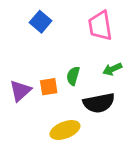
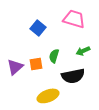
blue square: (41, 22) -> (38, 28), moved
pink trapezoid: (100, 26) -> (74, 19), turned 115

